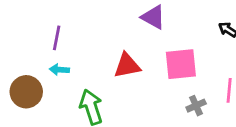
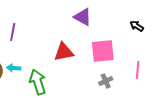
cyan arrow: (59, 70) -> (14, 68), moved
gray cross: (196, 106) -> (106, 81), moved

